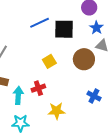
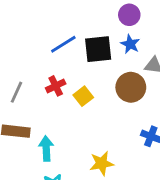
blue star: (96, 28) -> (130, 44), moved
red cross: (38, 88) -> (56, 86), moved

